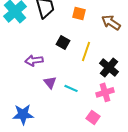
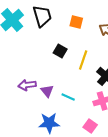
purple arrow: (34, 60) -> (27, 85), moved
blue star: (23, 114) -> (49, 123), moved

